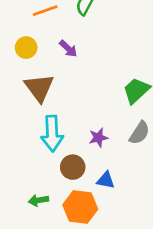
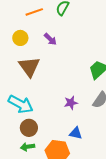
cyan arrow: (52, 134) -> (21, 104), moved, turned -60
brown circle: (73, 167) -> (29, 128), moved

